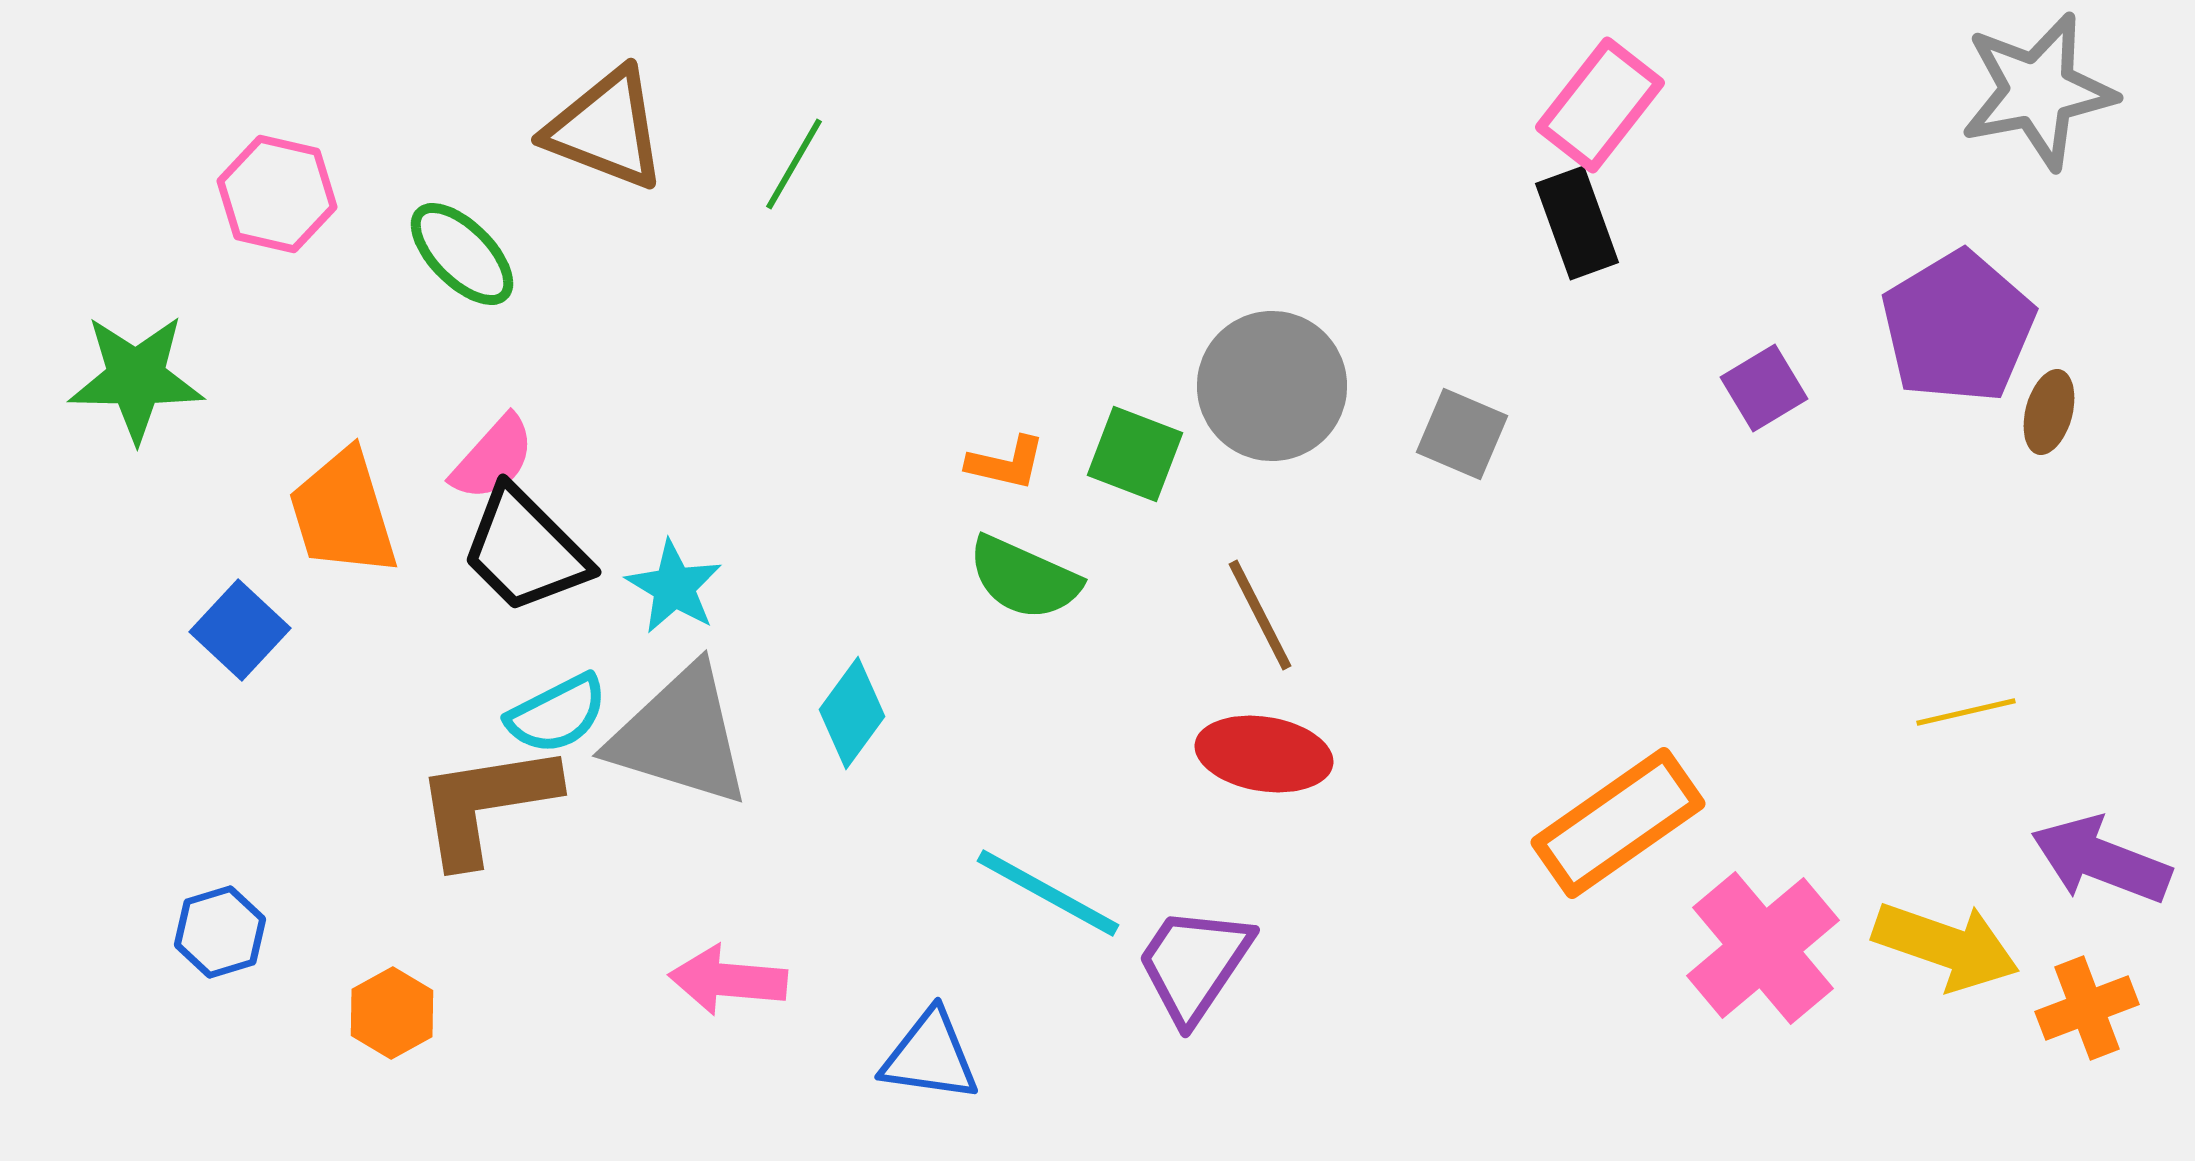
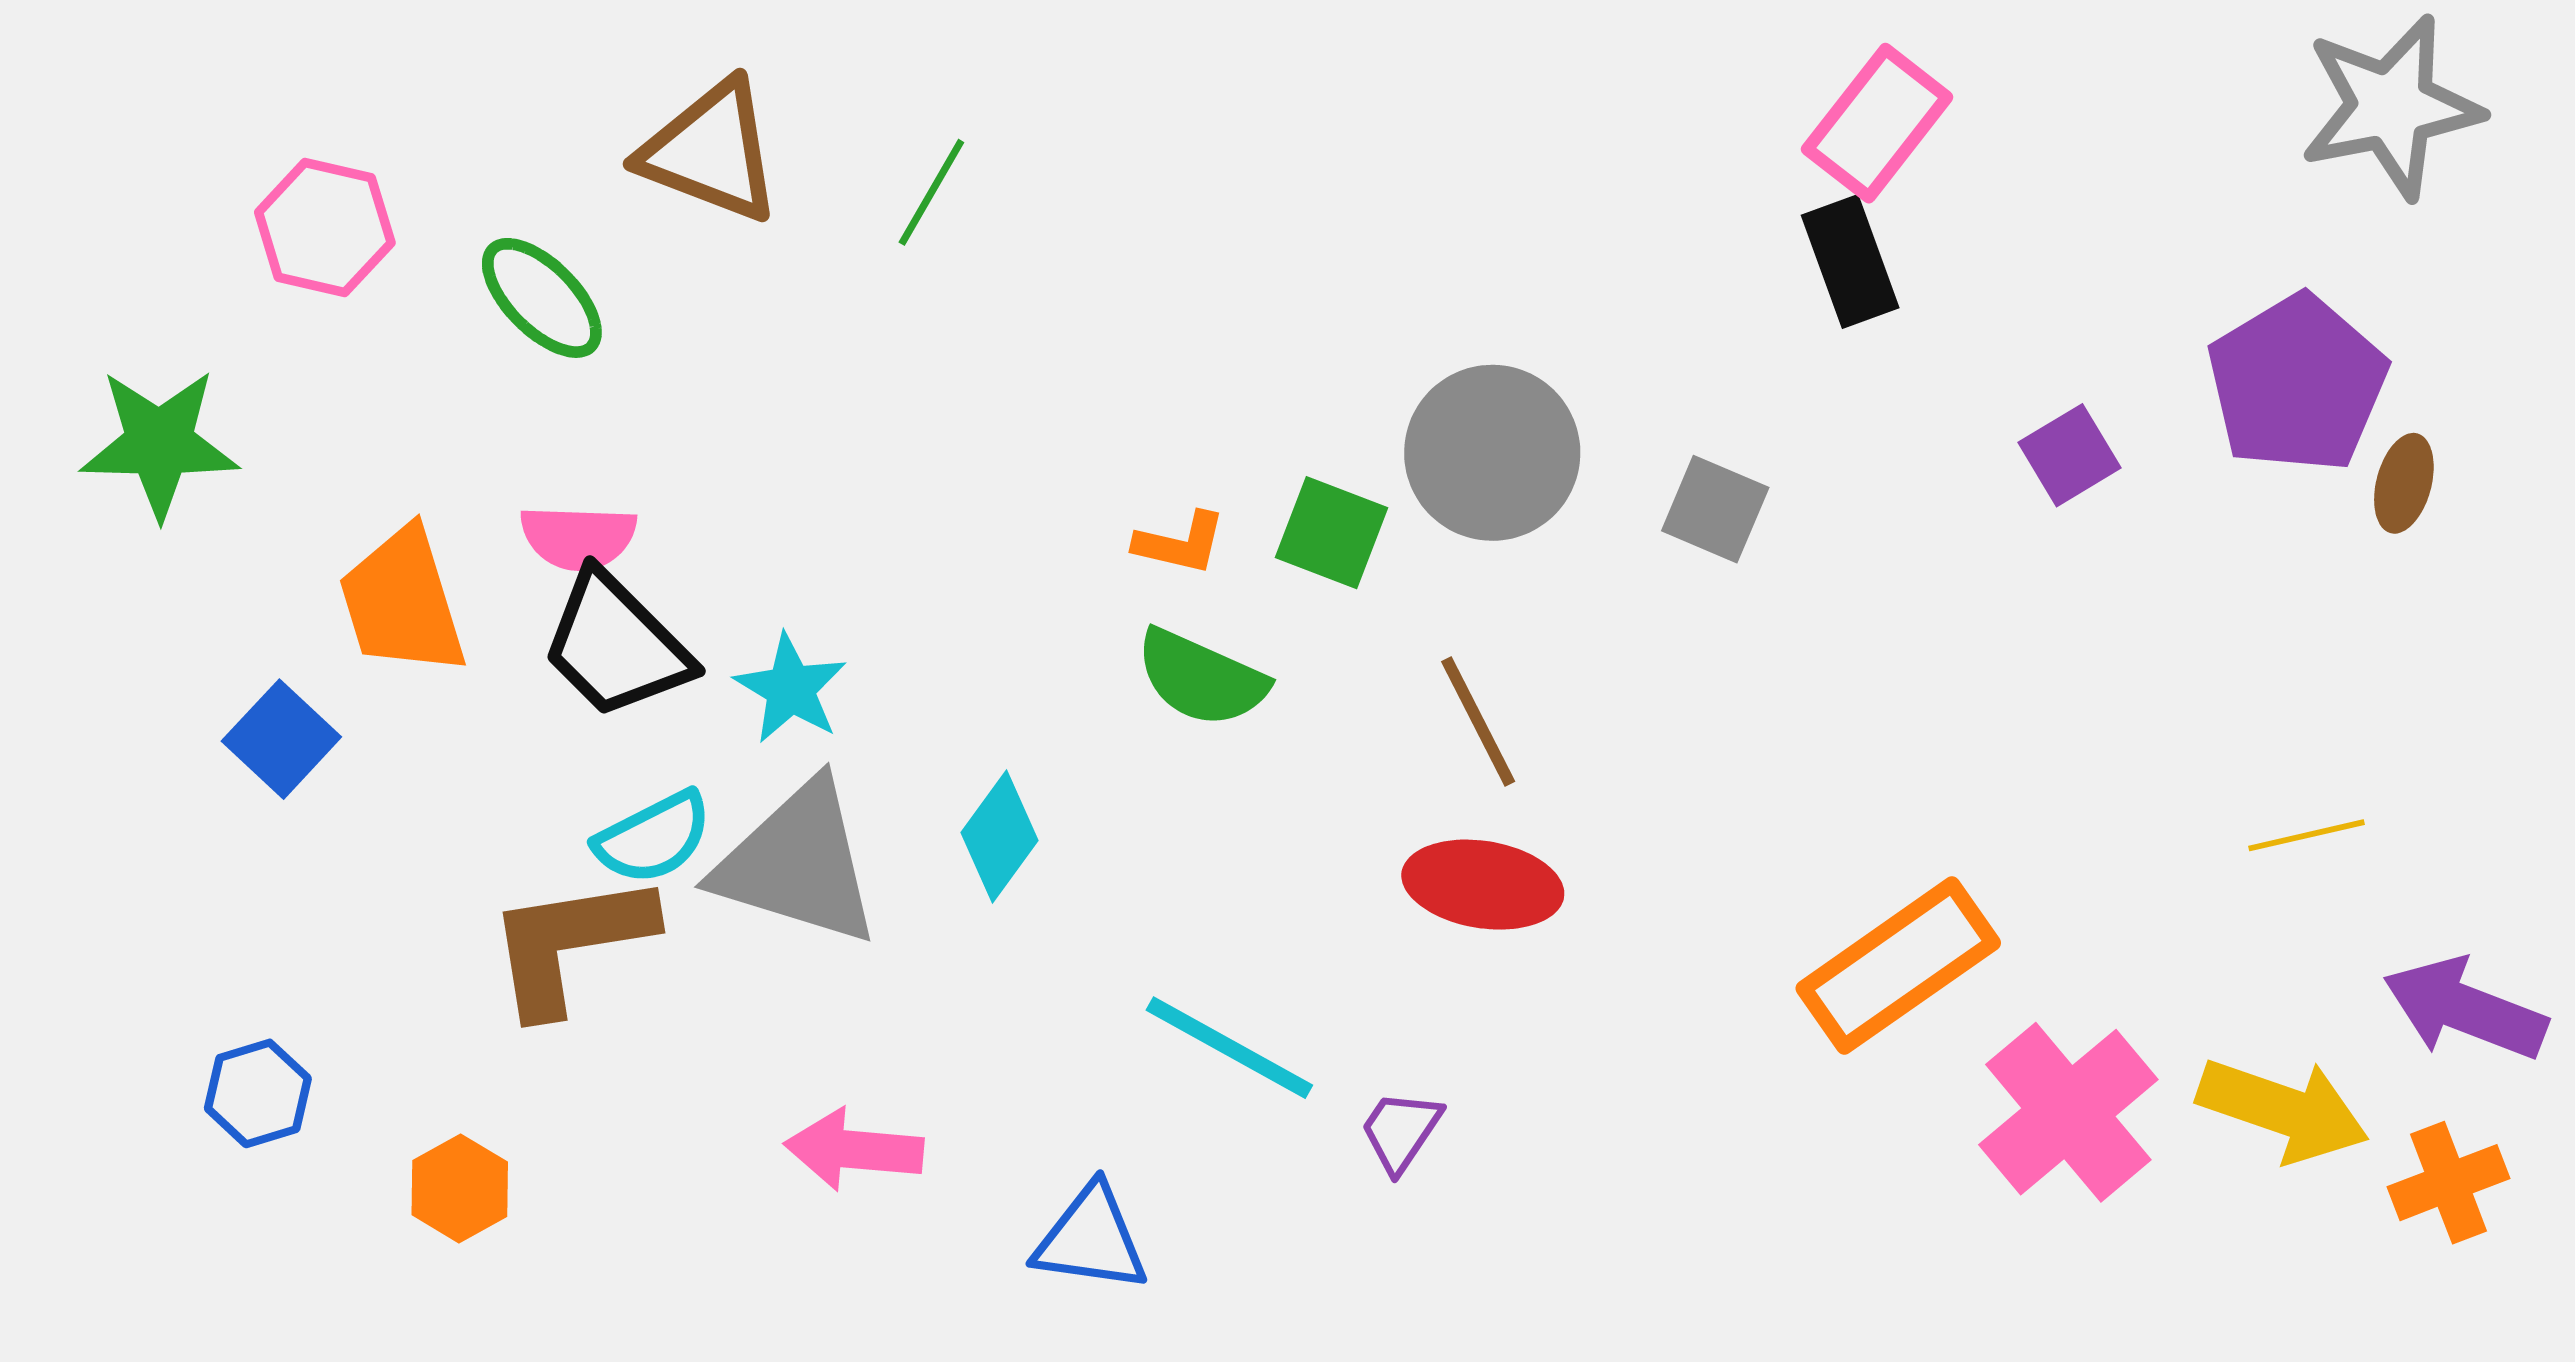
pink semicircle: (493, 458) -> (578, 537), turned 50
purple trapezoid: (1194, 964) -> (1401, 1131), size x0.6

